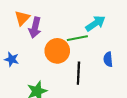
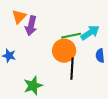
cyan arrow: (95, 23) -> (90, 33), moved
orange circle: (57, 51) -> (64, 51), moved

